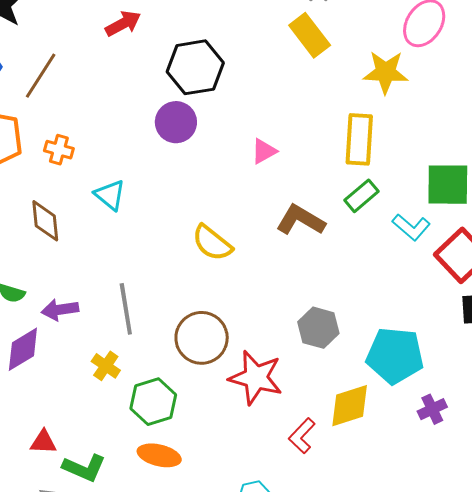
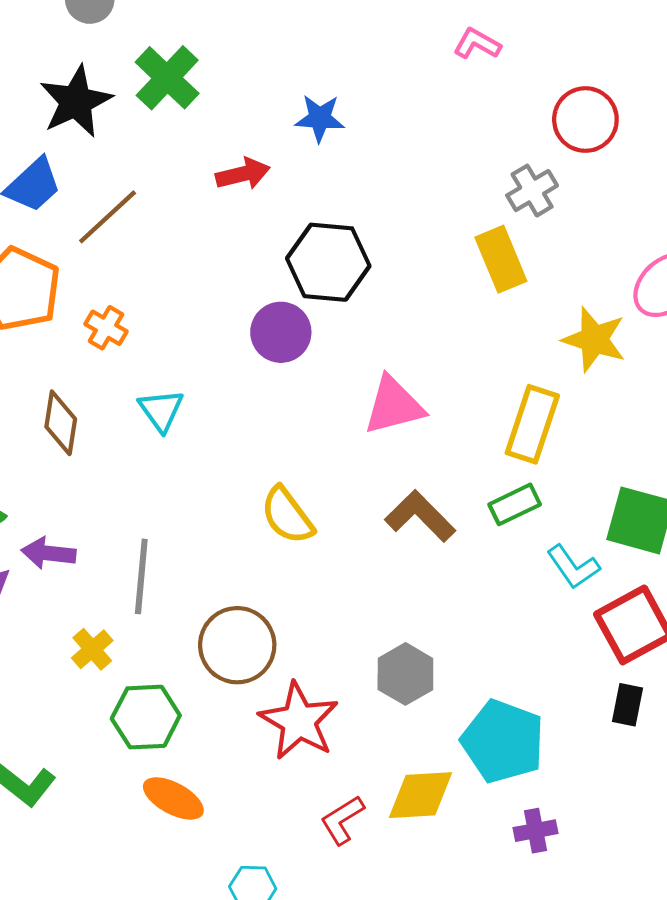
pink triangle: (264, 151) -> (394, 406), size x1.6
orange ellipse: (159, 455) -> (173, 798), moved

